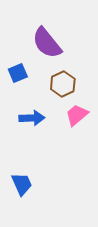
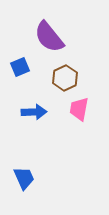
pink trapezoid: (77, 115) -> (79, 109), turned -40

